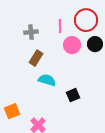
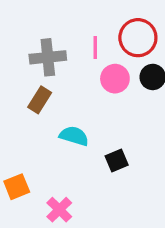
gray cross: (31, 32) -> (48, 57), size x1.5
brown rectangle: (36, 58) -> (40, 100), moved

